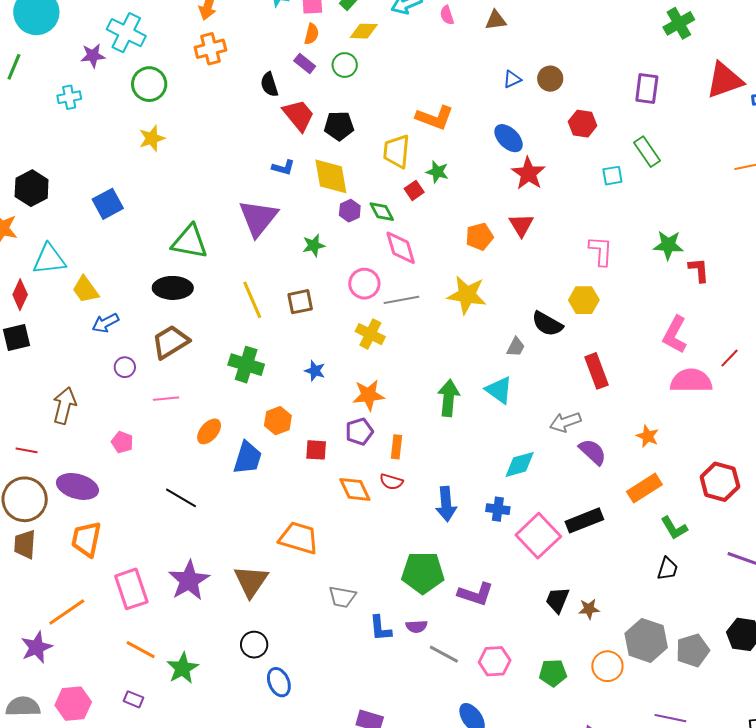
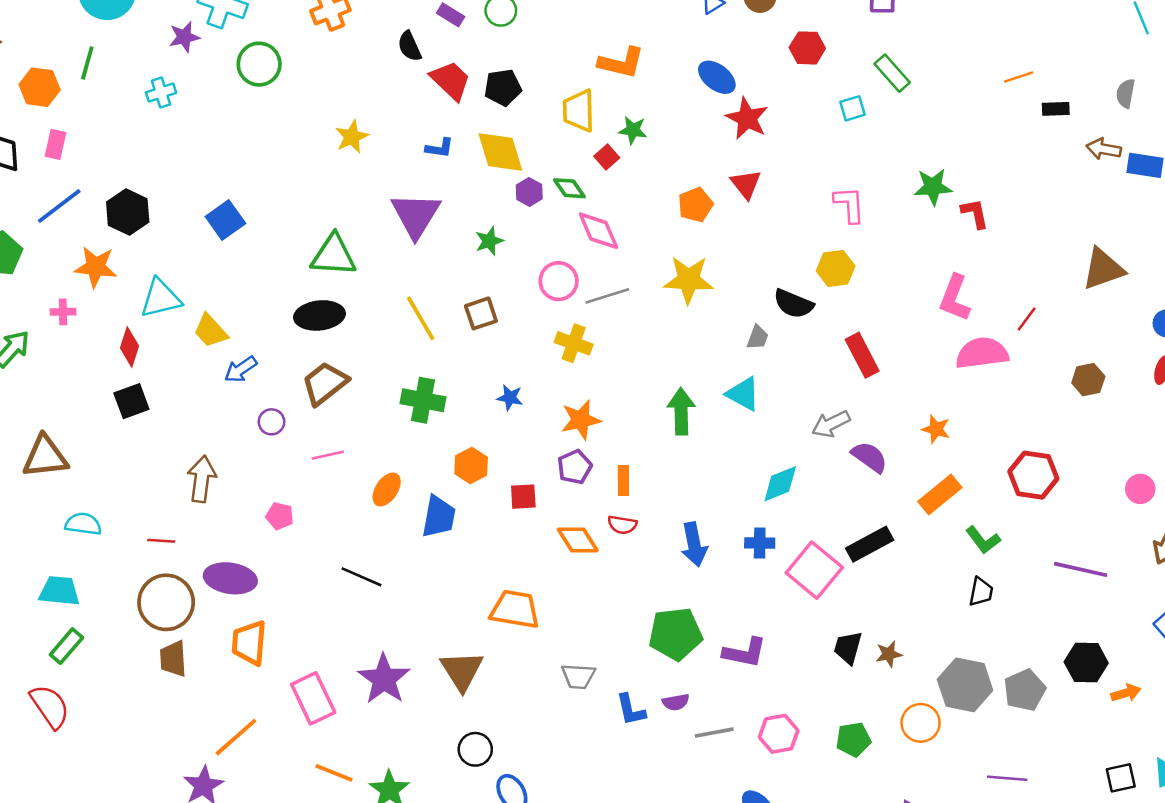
yellow star: (152, 138) -> (352, 137), moved
gray line: (444, 654) -> (714, 733), turned -32

